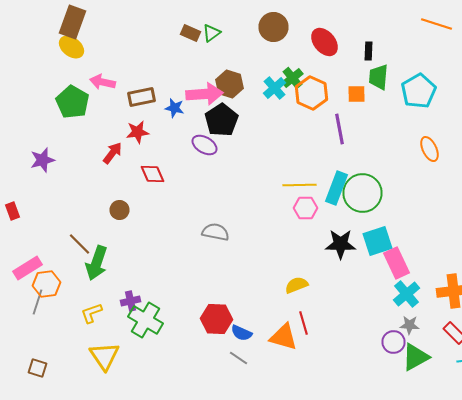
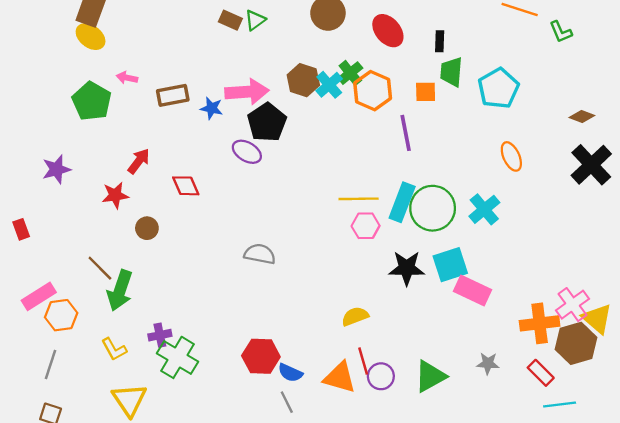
pink arrow: (102, 82) -> (127, 78), size x0.7
brown hexagon: (230, 84) -> (303, 80), moved
red star: (138, 132) -> (115, 195), moved
pink rectangle: (396, 263) -> (473, 290), turned -40
cyan cross: (406, 294) -> (484, 209), moved
gray line: (38, 302) -> (51, 365), moved
yellow L-shape: (92, 313) -> (114, 349), turned -100
purple circle: (394, 342) -> (381, 376), moved
green triangle: (416, 357) -> (430, 376), moved
gray line: (238, 358) -> (287, 402), turned 30

